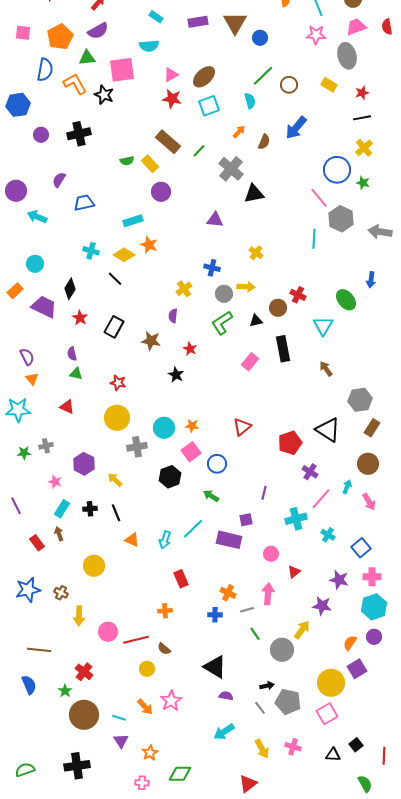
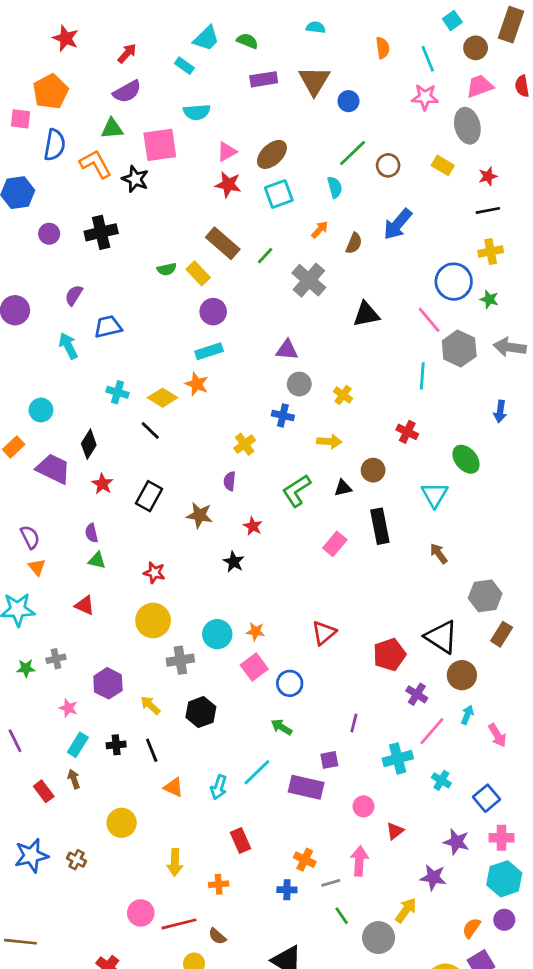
cyan rectangle: (156, 17) -> (184, 66), moved
pink square: (23, 33) -> (20, 119), moved
orange pentagon: (60, 37) -> (51, 92), moved
yellow cross: (364, 148) -> (491, 251), turned 30
black triangle: (254, 194) -> (366, 314), moved
cyan arrow: (37, 217) -> (68, 346), moved, turned 42
cyan rectangle: (133, 221) -> (209, 351), moved
gray arrow: (380, 232) -> (510, 347), moved
blue arrow: (371, 280) -> (500, 411), moved
gray circle: (224, 294) -> (299, 384), moved
red cross: (298, 295) -> (407, 432), moved
brown circle: (368, 464) -> (462, 675), moved
black hexagon: (170, 477) -> (201, 712), moved
yellow arrow: (79, 616) -> (175, 862), moved
brown line: (39, 650) -> (20, 942), moved

